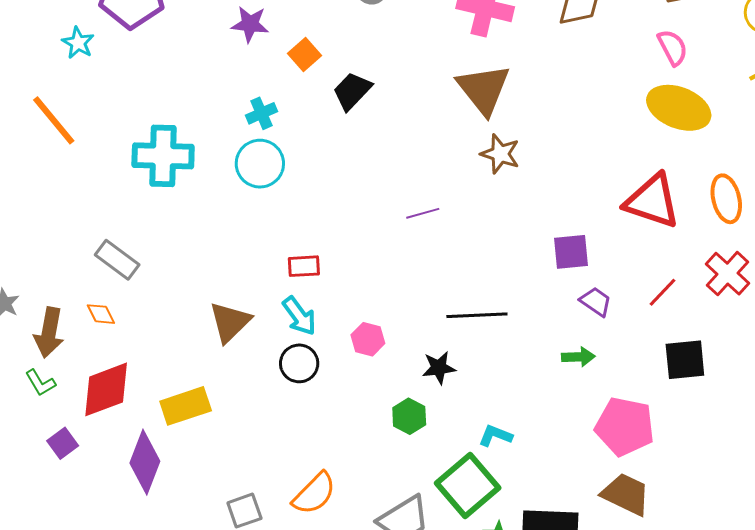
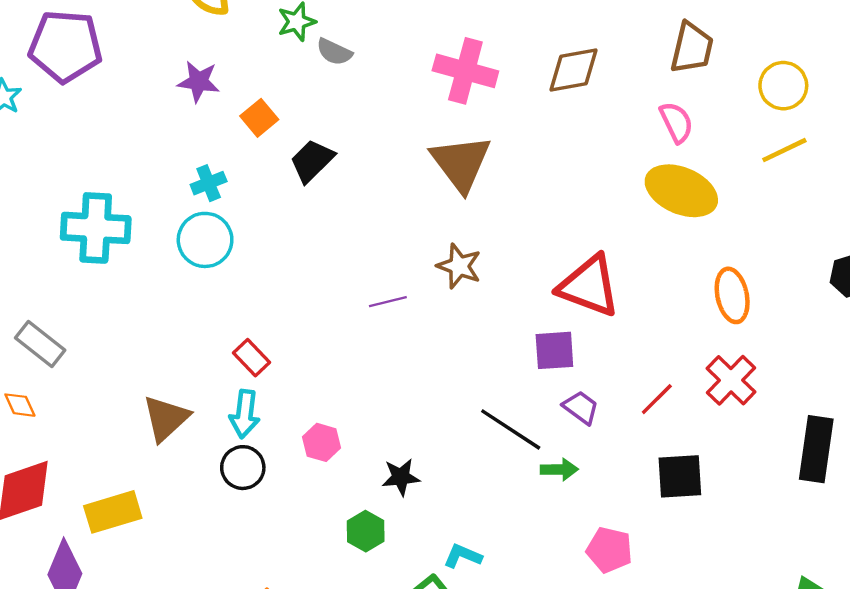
brown star: (500, 154) -> (459, 266), moved
red triangle: (652, 201) -> (589, 286), moved
red rectangle: (304, 266) -> (251, 358), turned 48
black line: (477, 315) -> (511, 429), moved, turned 34
cyan arrow: (299, 316) -> (245, 414), turned 42
pink pentagon: (625, 426) -> (609, 550), size x0.7

